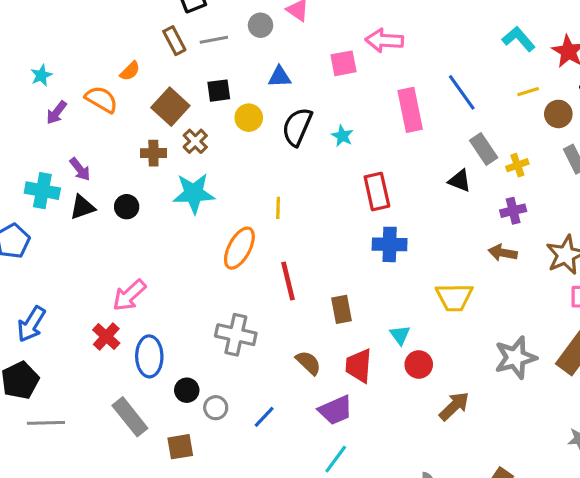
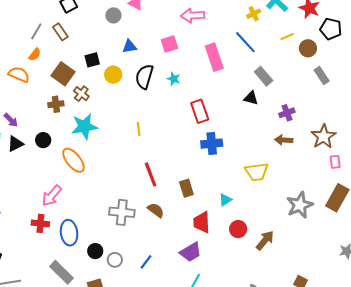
gray line: (214, 40) -> (36, 31), moved, turned -42
pink square: (344, 63) -> (169, 44), moved
yellow cross: (517, 165) -> (254, 14), moved
orange ellipse: (239, 248) -> (73, 160), moved, turned -60
cyan triangle: (400, 335) -> (225, 200), turned 40
red cross: (106, 336) -> (40, 223), turned -30
brown semicircle: (308, 363) -> (156, 210), moved
red circle: (419, 365) -> (238, 229), moved

